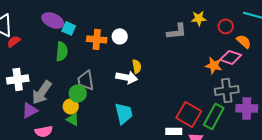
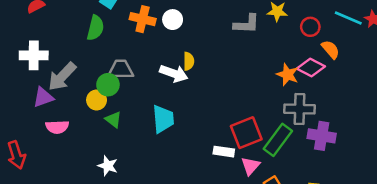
gray trapezoid: (86, 80) -> (121, 70), turned 90
red square: (189, 114) -> (246, 133), turned 30
green triangle: (73, 119) -> (113, 119), moved

